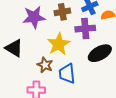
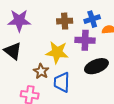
purple star: (34, 17) -> (19, 21), moved
yellow star: (59, 44) -> (57, 52), turned 30

